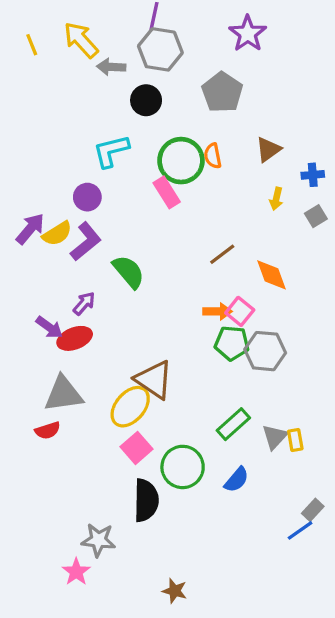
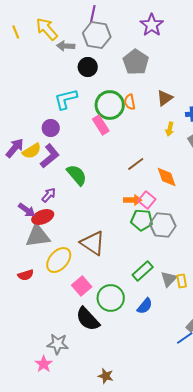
gray triangle: (63, 394) -> (38, 236), moved
yellow ellipse: (130, 407) -> (59, 260), moved
black semicircle: (146, 500) -> (88, 319), turned 136

